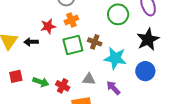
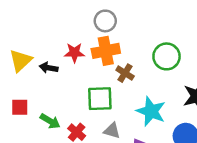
orange cross: (71, 20) -> (106, 51), size x1.5
brown cross: (95, 42) -> (125, 73), moved
green square: (73, 45) -> (100, 99), moved

